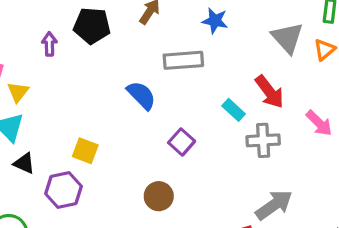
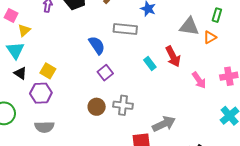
gray triangle: (287, 38) -> (189, 26), turned -50
gray cross: (263, 140) -> (123, 105), moved
purple square: (182, 142) -> (105, 73), moved
yellow square: (85, 151) -> (48, 71), moved

